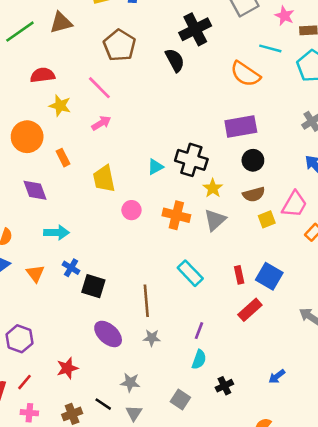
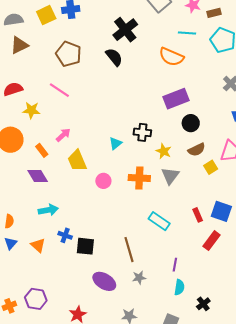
pink arrow: (101, 123) -> (63, 135), moved
black cross: (191, 160) -> (142, 132), size x0.7
purple diamond: (35, 190) -> (38, 176), moved

